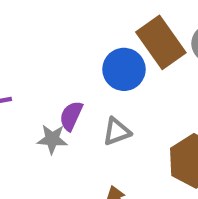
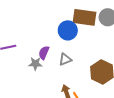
brown rectangle: (161, 42) -> (84, 17), turned -45

